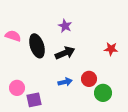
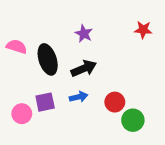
red star: (111, 49) -> (143, 30), moved
blue arrow: (65, 82) -> (79, 97), moved
purple square: (34, 100) -> (45, 102), moved

